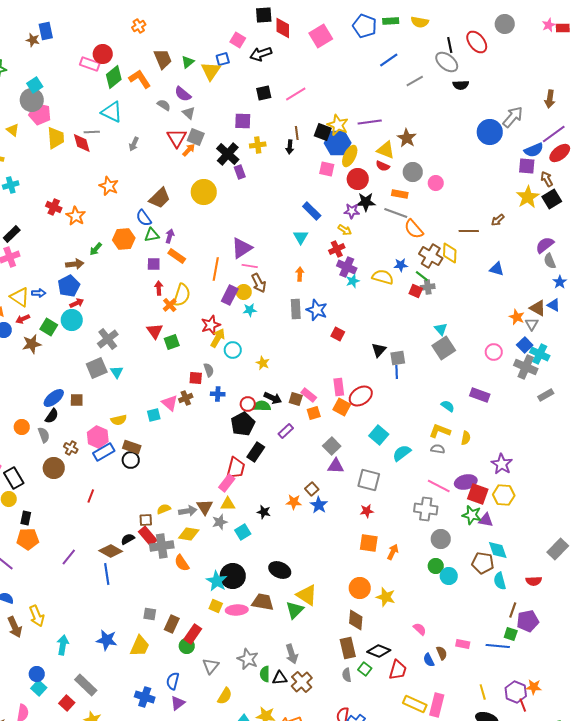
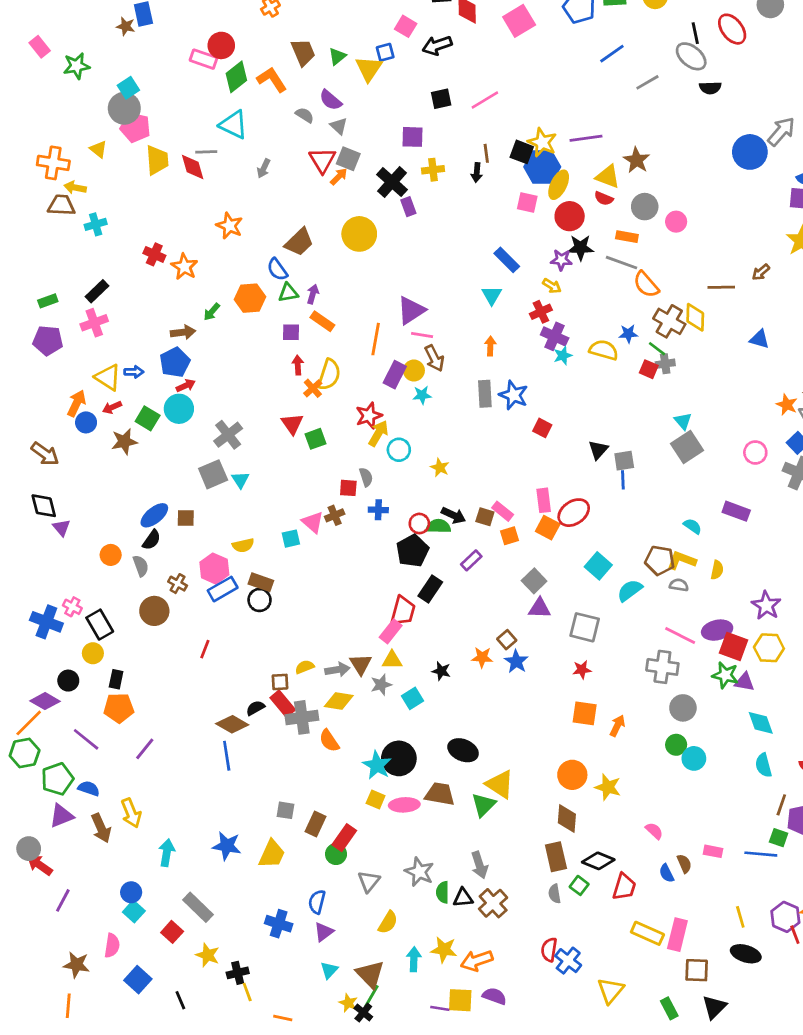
purple line: (69, 557) -> (145, 749), moved
brown pentagon: (483, 563) -> (660, 560), moved

